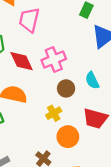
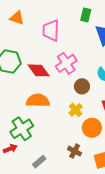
pink trapezoid: (29, 20) -> (51, 30), moved

